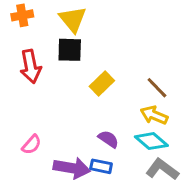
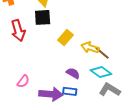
brown line: (157, 88) -> (102, 53), moved
yellow arrow: (154, 115) -> (90, 47), moved

